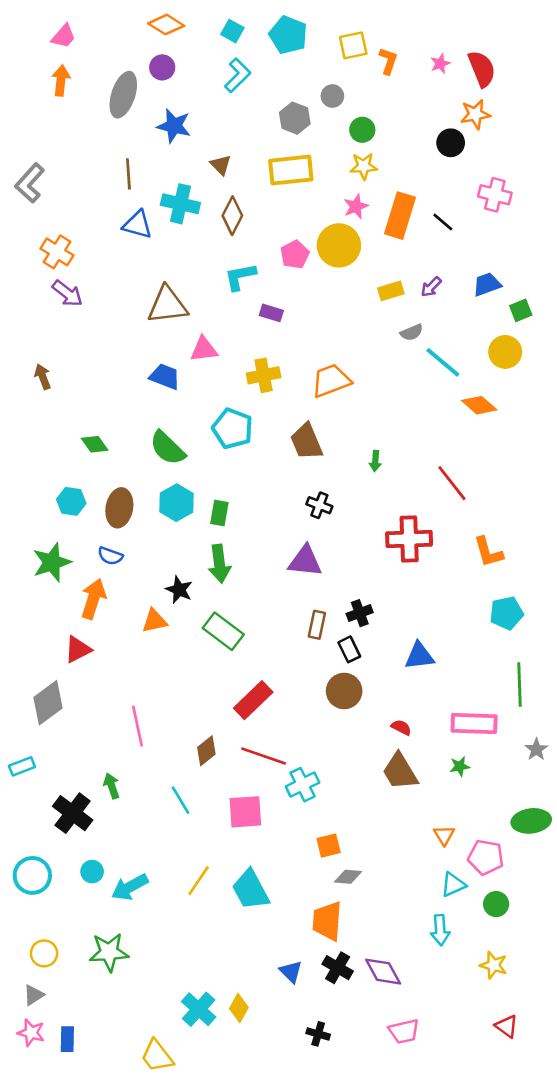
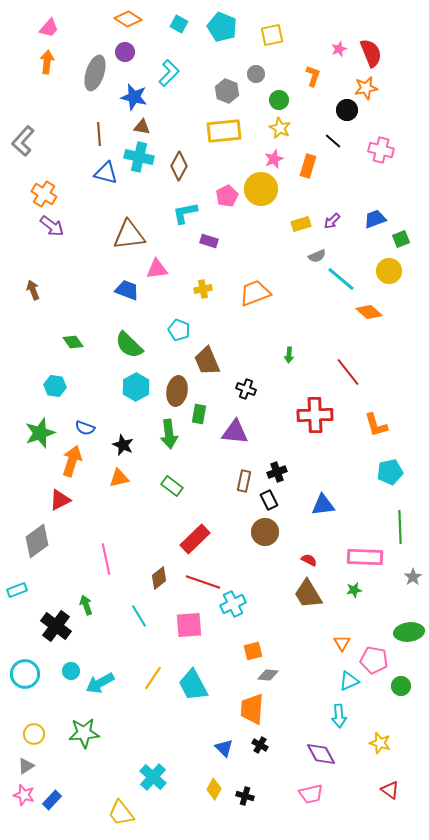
orange L-shape: (388, 61) -> (313, 76), moved
cyan L-shape: (238, 75) -> (169, 73), moved
brown triangle: (221, 165) -> (142, 127), moved, turned -36
yellow star: (364, 166) -> (280, 128), turned 30
orange rectangle: (400, 216) -> (308, 166), size x0.7
black line: (443, 222) -> (333, 141), moved
yellow cross: (264, 375) -> (203, 289), size x0.7
cyan pentagon: (232, 429) -> (179, 330), size x0.7
brown trapezoid: (306, 442) -> (207, 361), moved
brown ellipse: (119, 508) -> (177, 391), moved
green rectangle: (219, 513) -> (199, 414), moved
black star: (179, 590) -> (123, 445), moved
green rectangle: (223, 631) -> (172, 486), size x0.7
green circle: (496, 904) -> (401, 686), moved
black cross: (338, 968) -> (260, 745), size x0.7
purple diamond: (383, 972) -> (321, 754), moved
yellow diamond: (239, 1008) -> (214, 789), moved
blue rectangle: (67, 1039) -> (52, 800), turned 42

